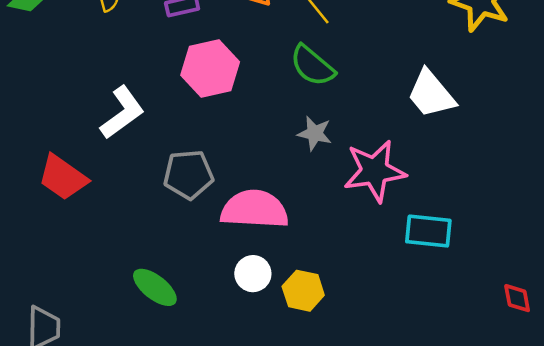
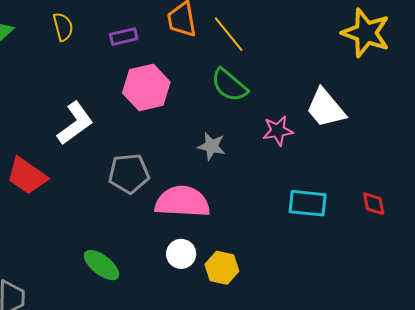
gray star: (315, 133) -> (212, 146), moved
pink star: (375, 171) -> (278, 131), moved, size x0.6
cyan rectangle: (428, 231) -> (308, 203), moved
red diamond: (517, 298) -> (374, 204), moved

